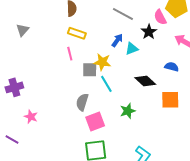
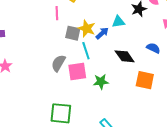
blue arrow: (117, 40) -> (102, 33), moved
pink square: (95, 122) -> (77, 71), moved

